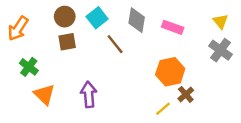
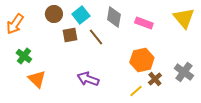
yellow triangle: (221, 21) -> (184, 18), size x1.6
brown square: (67, 42) -> (70, 35), moved
gray cross: (221, 50) -> (184, 72), moved
purple arrow: (89, 94) -> (88, 79), moved, turned -65

